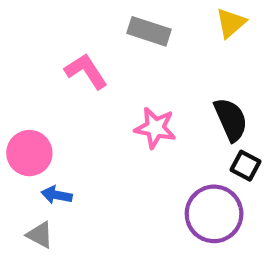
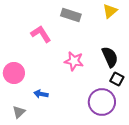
blue arrow: (57, 195) -> (41, 94), moved
gray triangle: (40, 235) -> (19, 112), turned 48

